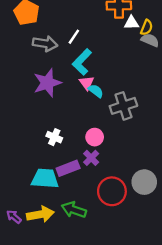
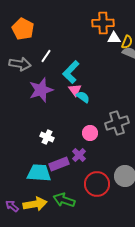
white line: (74, 37) -> (46, 56), moved
gray arrow: (45, 44) -> (20, 64), moved
gray cross: (123, 106) -> (117, 123), moved
pink circle: (95, 137) -> (90, 133), moved

